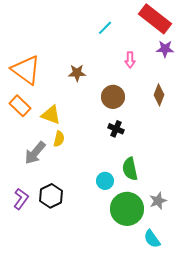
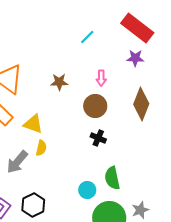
purple star: (165, 49) -> (135, 58), moved
pink arrow: (130, 60) -> (101, 78), moved
brown diamond: (159, 95) -> (141, 104), size x1.5

